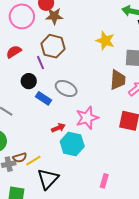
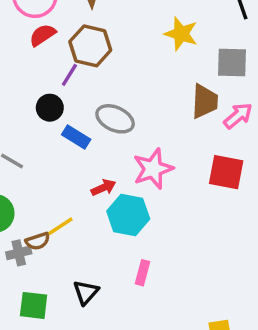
red semicircle: (14, 52) -> (43, 35), moved
purple line: (40, 63) -> (69, 75), turned 56
yellow line: (33, 161) -> (60, 226), moved
black triangle: (48, 179) -> (86, 292), moved, size x0.7
pink rectangle: (104, 181) -> (142, 273), moved

